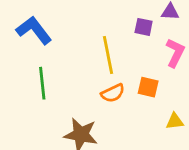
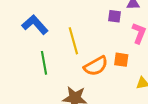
yellow line: (108, 55) -> (73, 41), moved
orange semicircle: (113, 93) -> (96, 66), size x1.4

